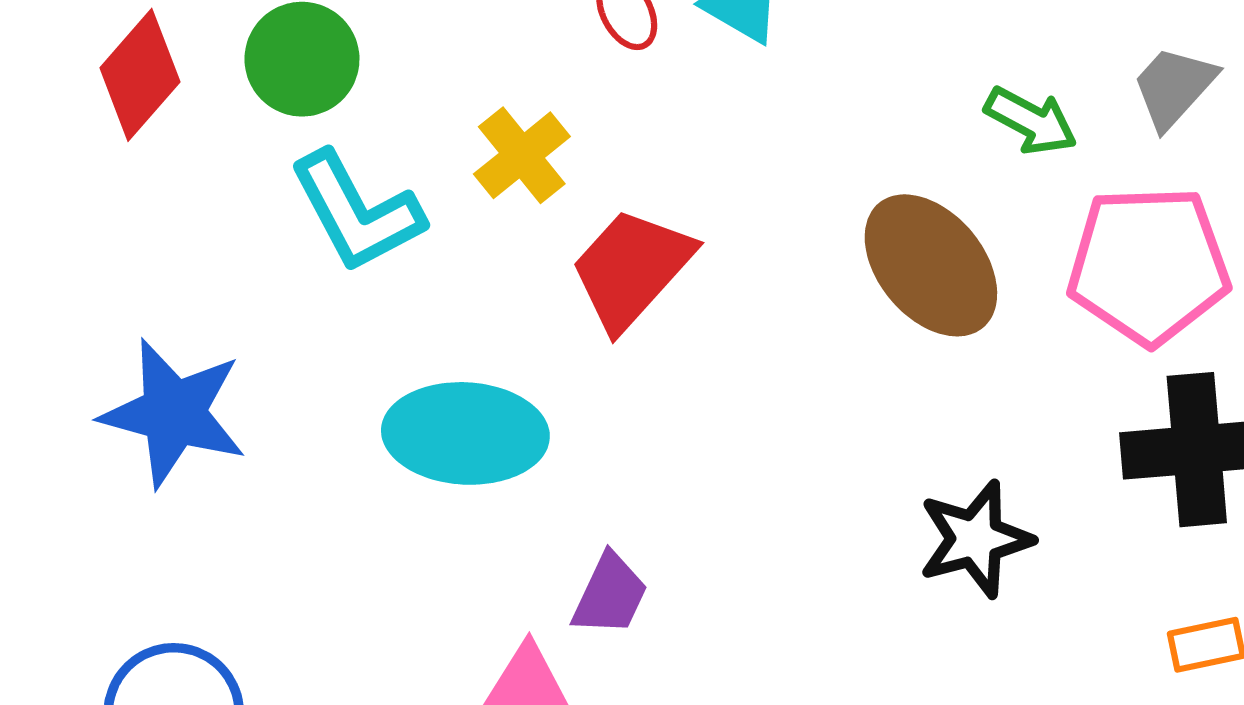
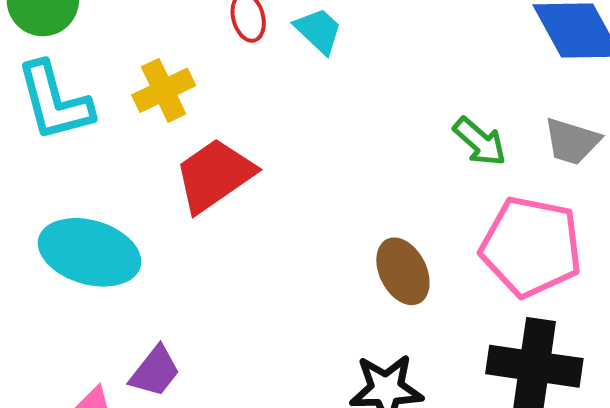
gray trapezoid: (1174, 87) -> (572, 141), turned -128
brown ellipse: (931, 265) -> (403, 271), moved, size x0.7

